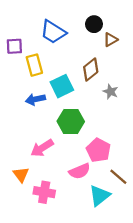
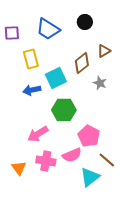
brown triangle: (111, 40) -> (104, 51), moved
purple square: (14, 46) -> (12, 33), moved
orange triangle: (21, 175) -> (19, 168), moved
pink cross: (44, 192) -> (46, 161), moved

